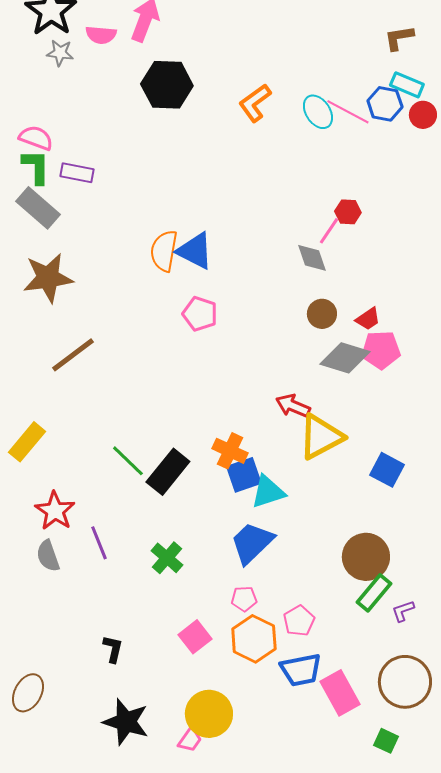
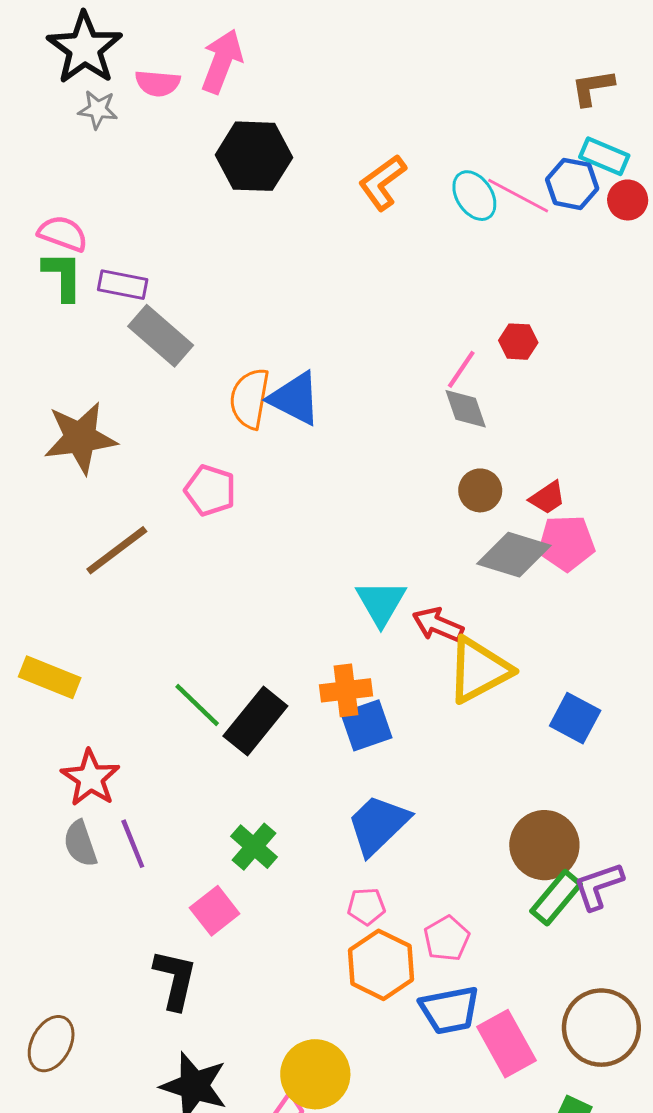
gray rectangle: (38, 208) -> (161, 336), moved
pink line: (329, 231) -> (461, 369), moved
pink pentagon: (200, 314) -> (210, 490), moved
yellow rectangle: (27, 442) -> (50, 677), turned 72
orange cross: (230, 451) -> (346, 690), turned -32
cyan triangle: (268, 492) -> (381, 603), moved, turned -42
purple line: (99, 543) -> (133, 844), moved
purple L-shape: (403, 611) -> (598, 886), moved, size x1.5
pink square: (195, 637) -> (215, 911), moved
black L-shape: (113, 649) -> (175, 979), size x1.5

